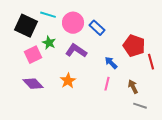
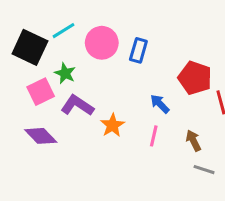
cyan line: (48, 15) -> (64, 31), turned -49
blue rectangle: (97, 28) -> (138, 50), turned 63
purple L-shape: (76, 51) -> (77, 105), moved
orange star: (68, 81) -> (112, 125), moved

